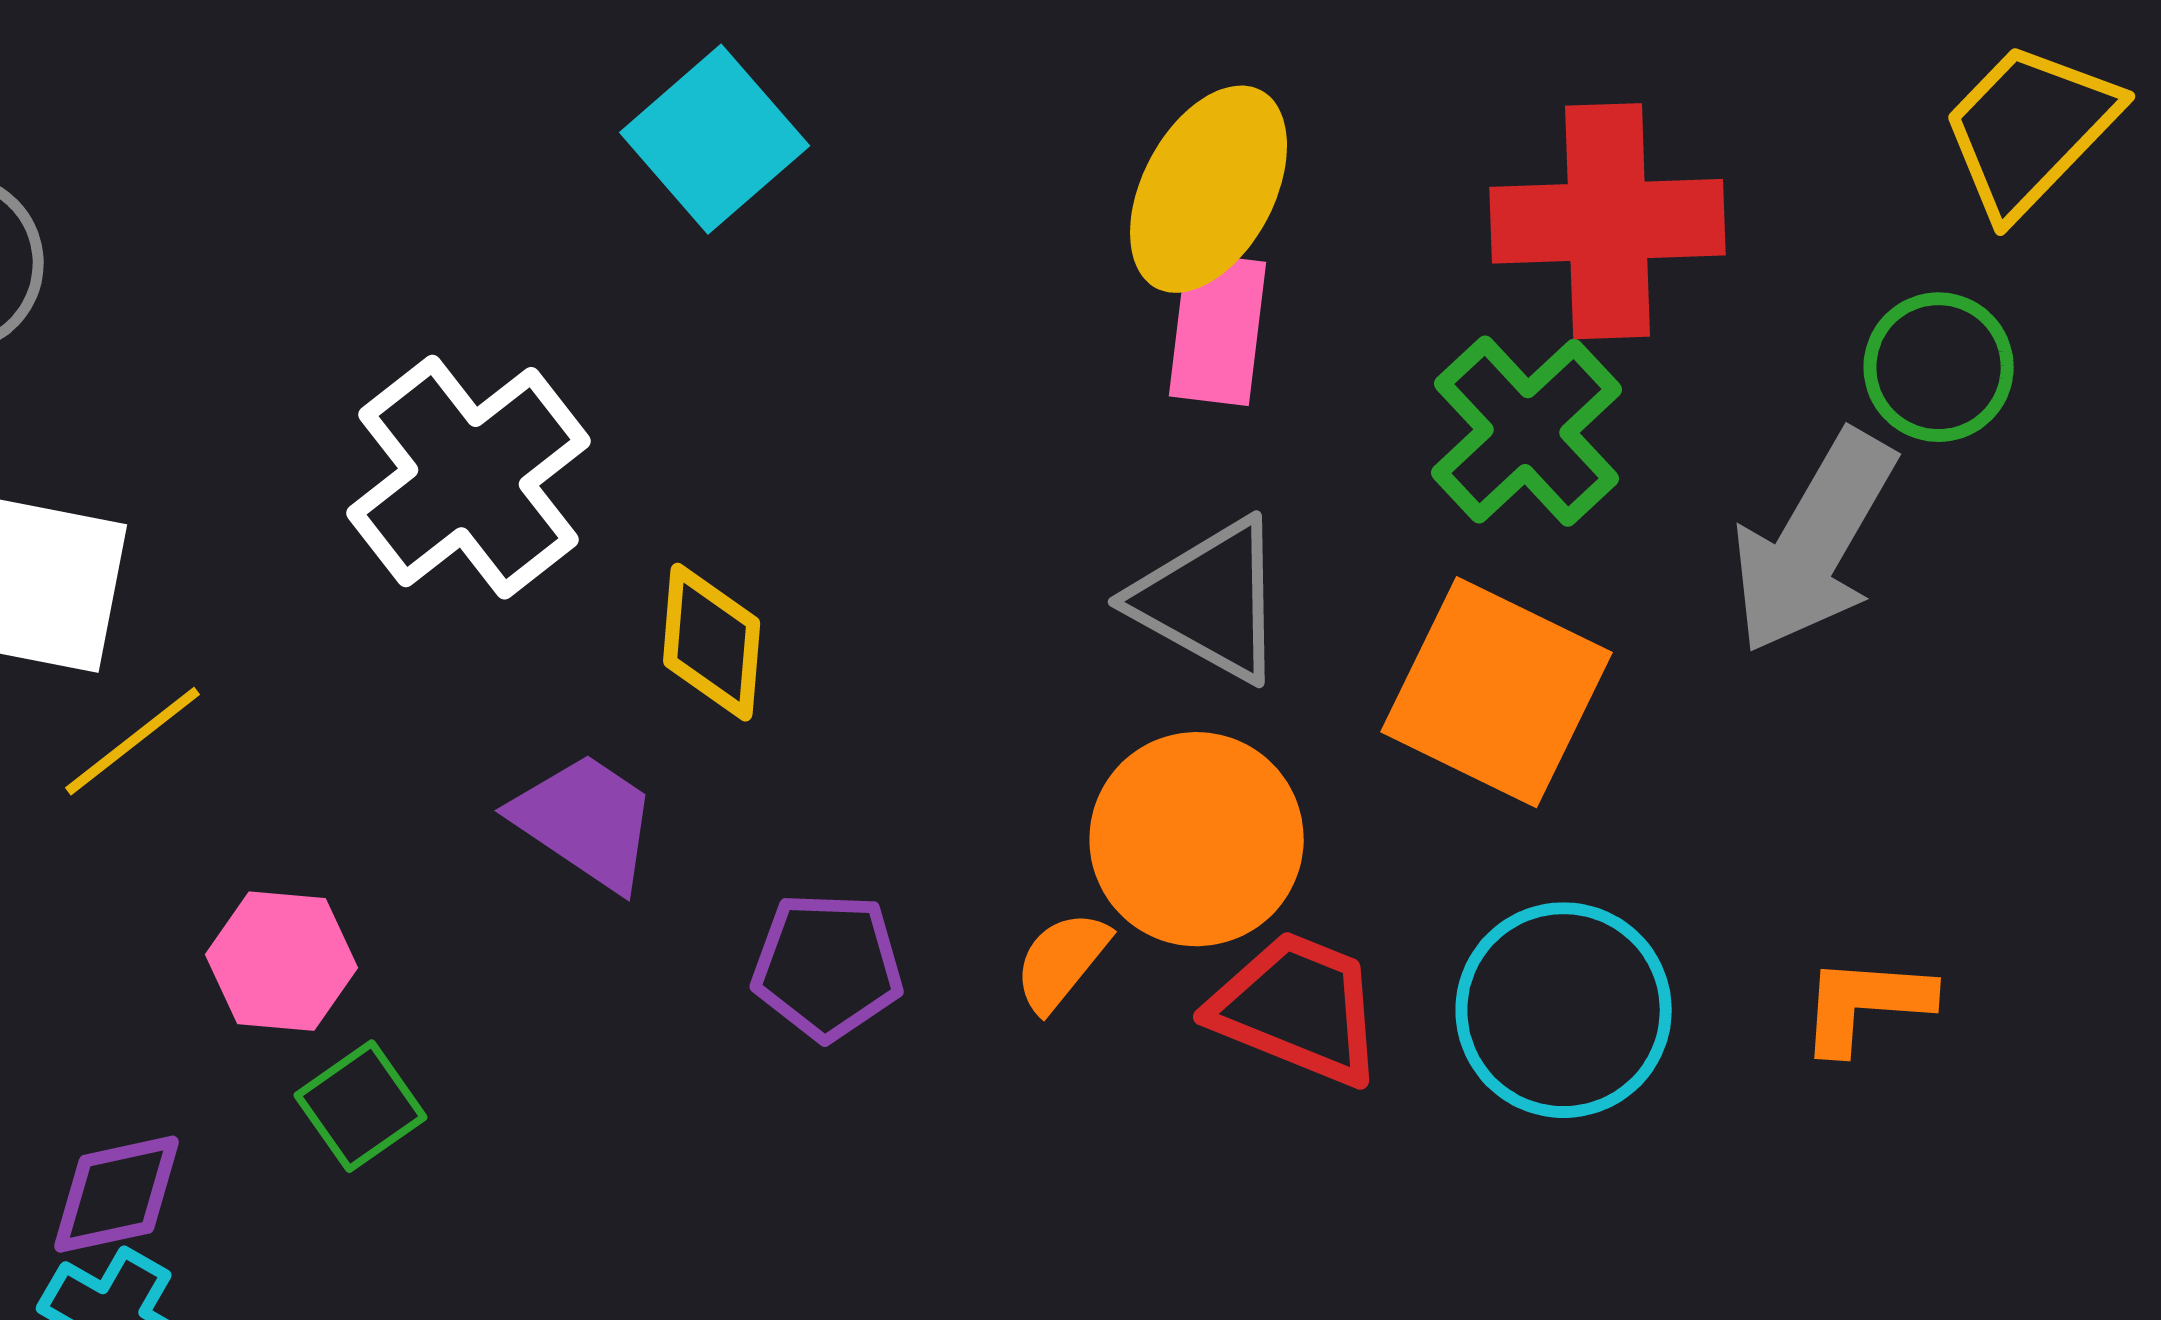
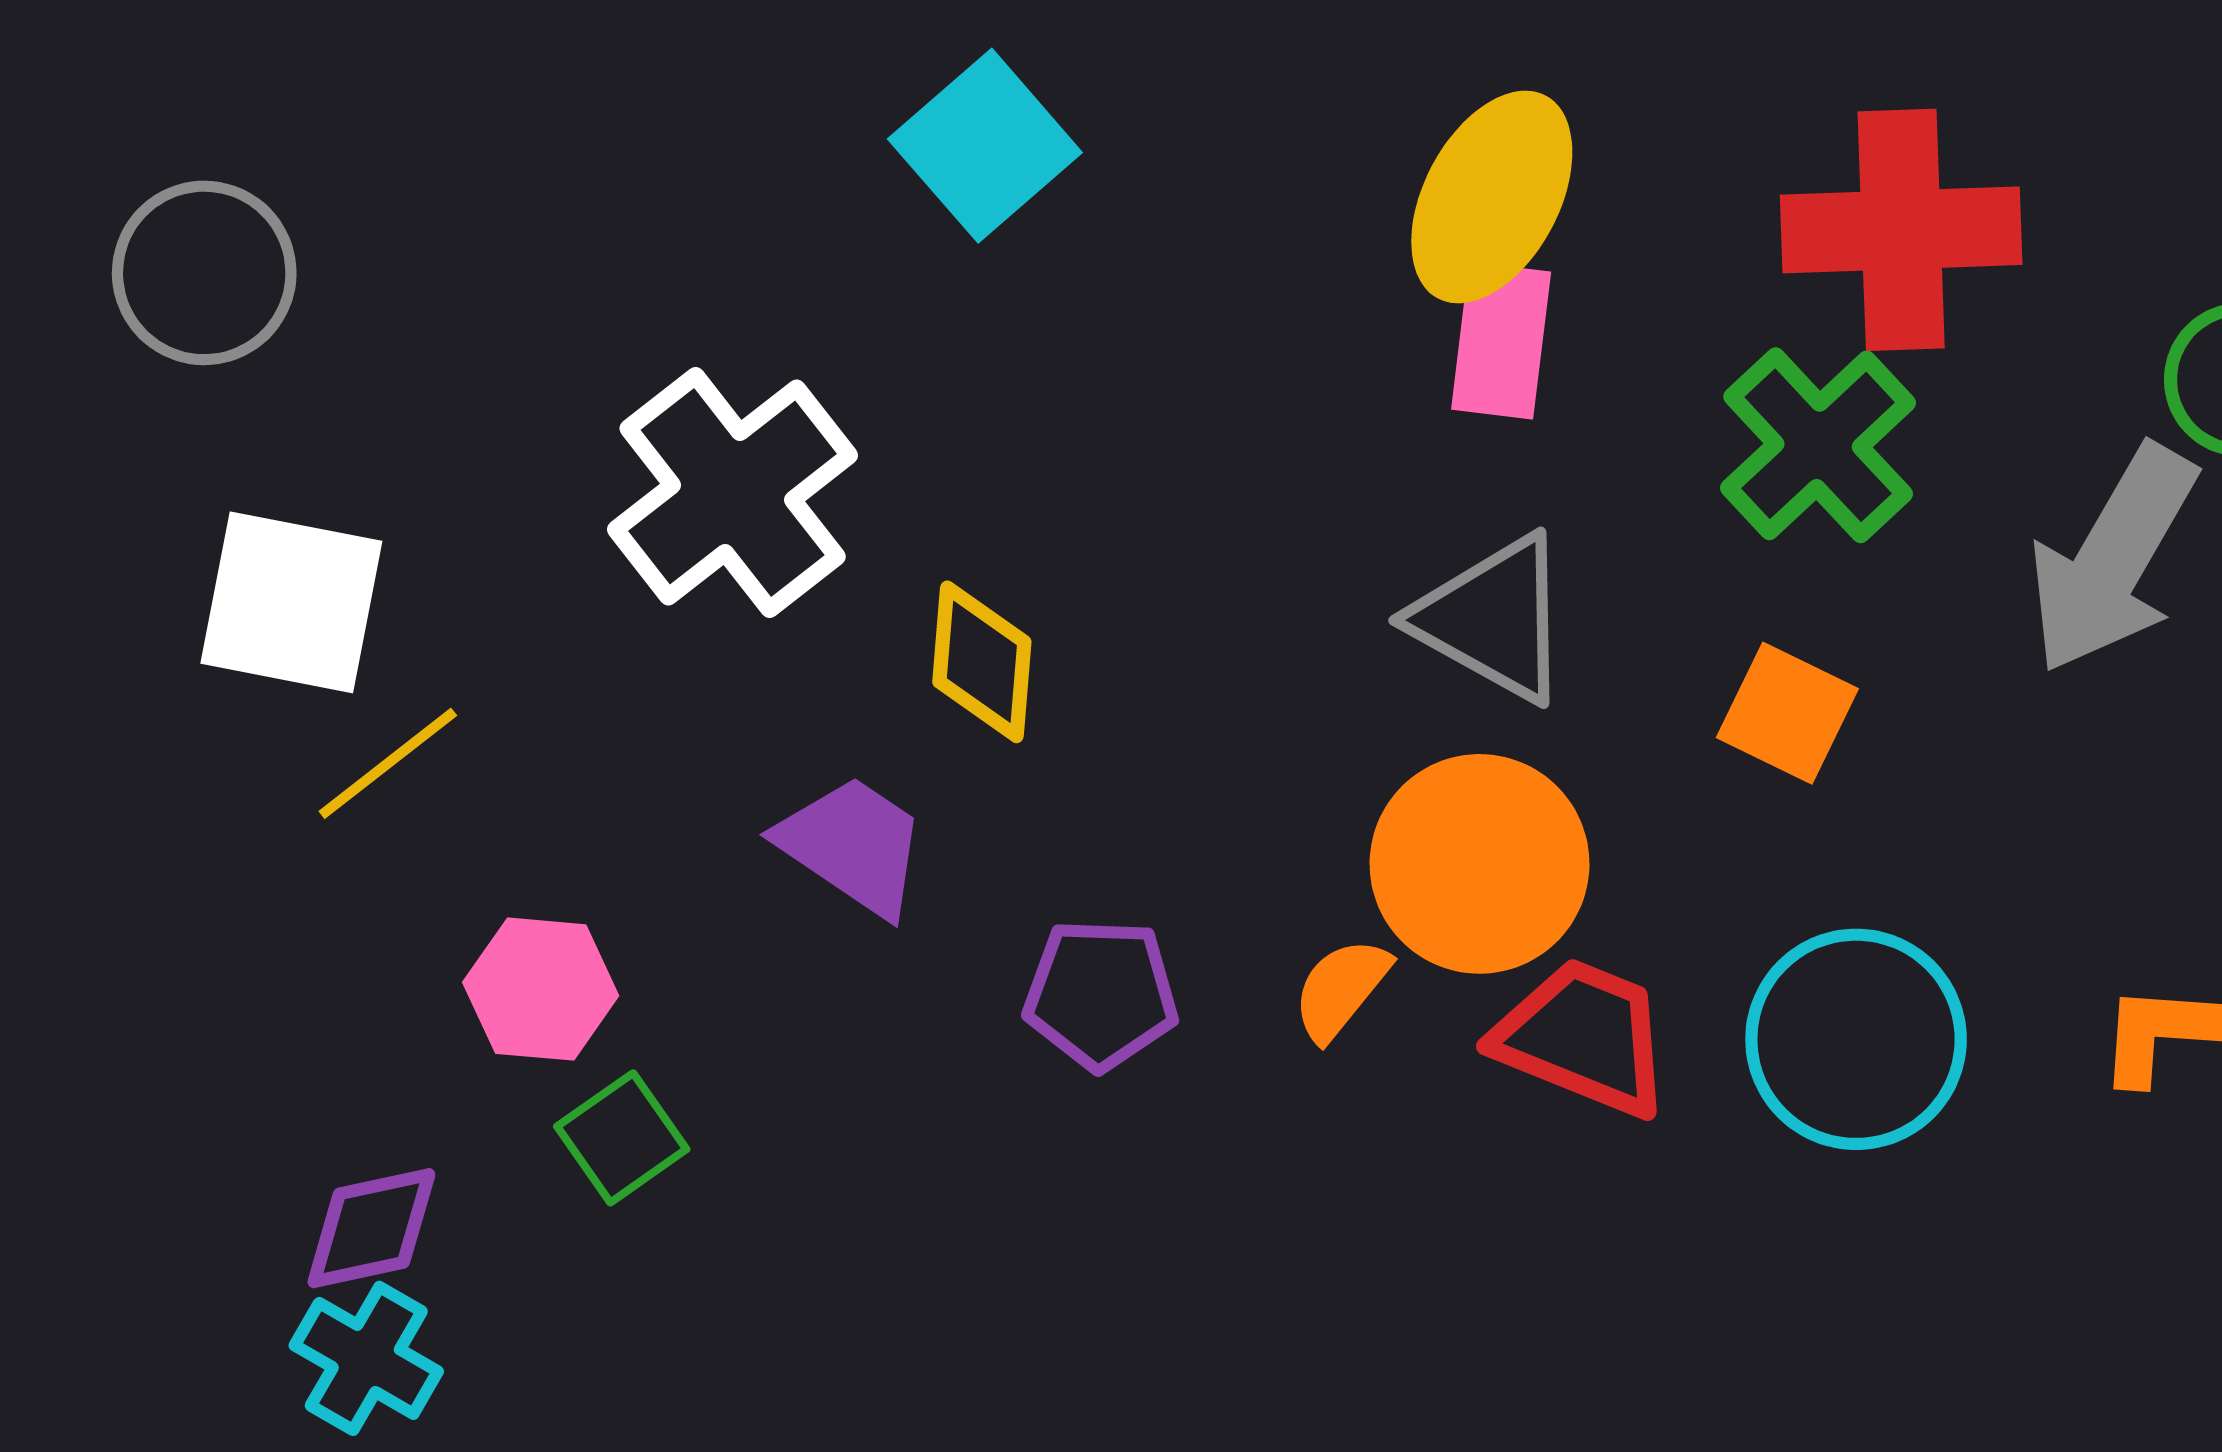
orange square: (1497, 692) -> (1787, 713), size x0.6

